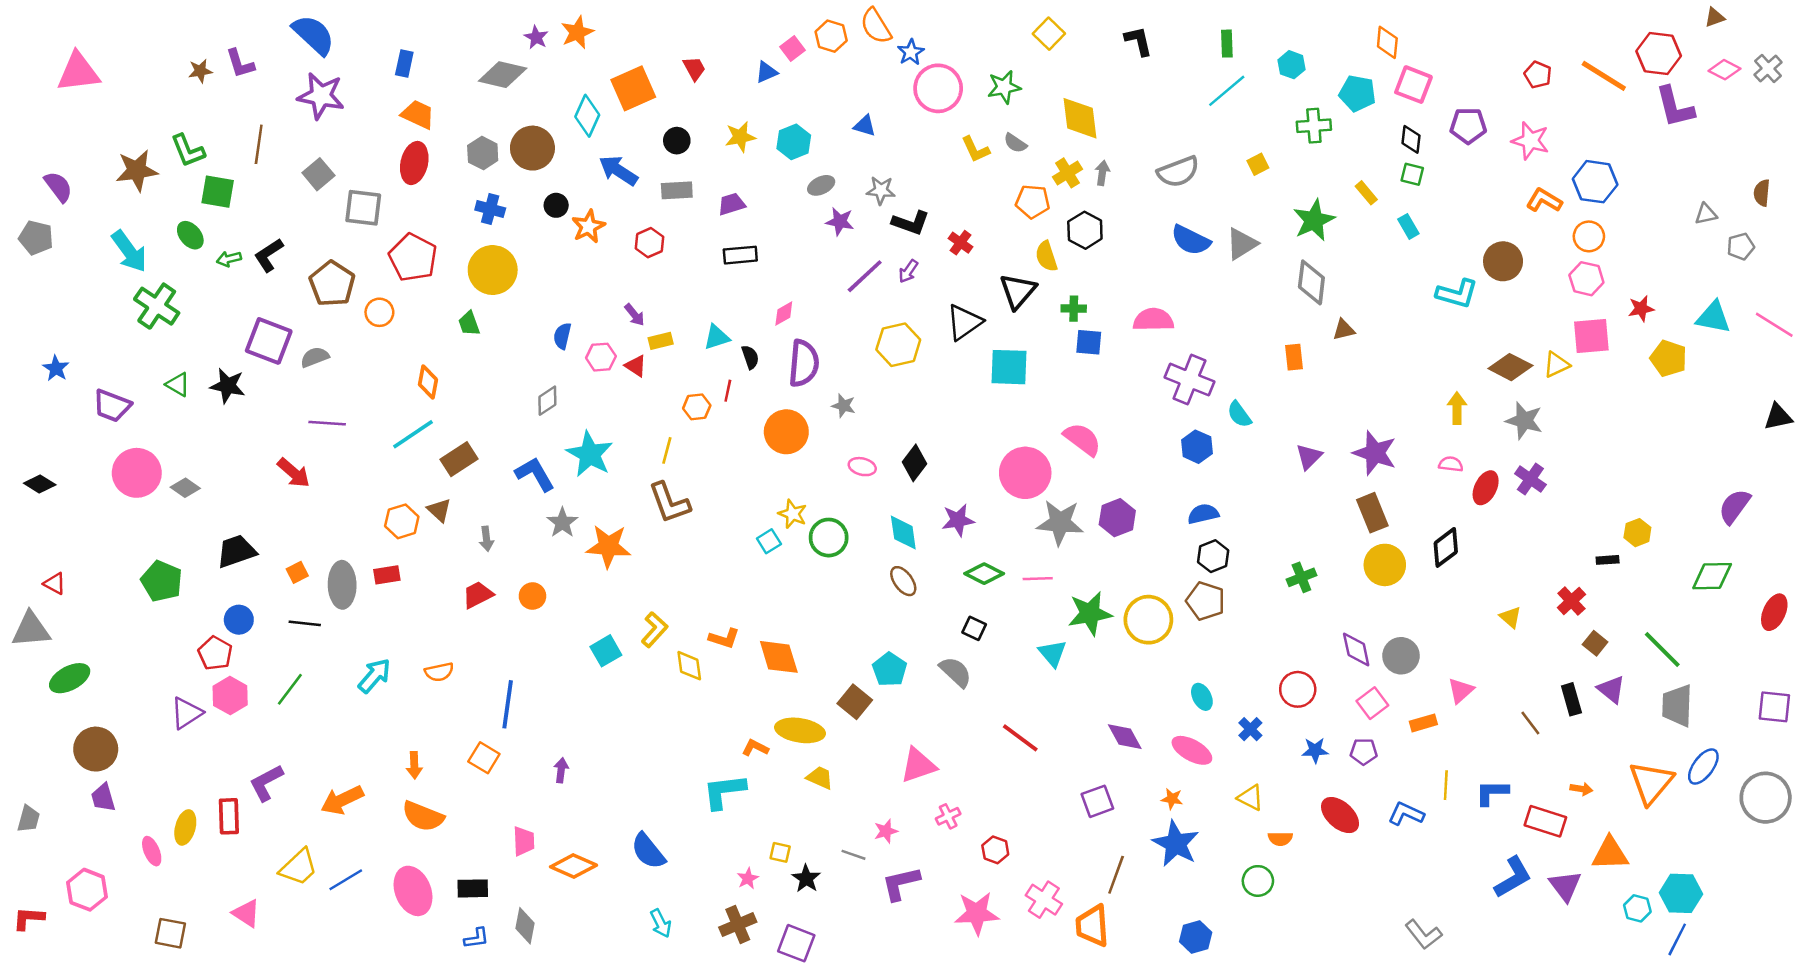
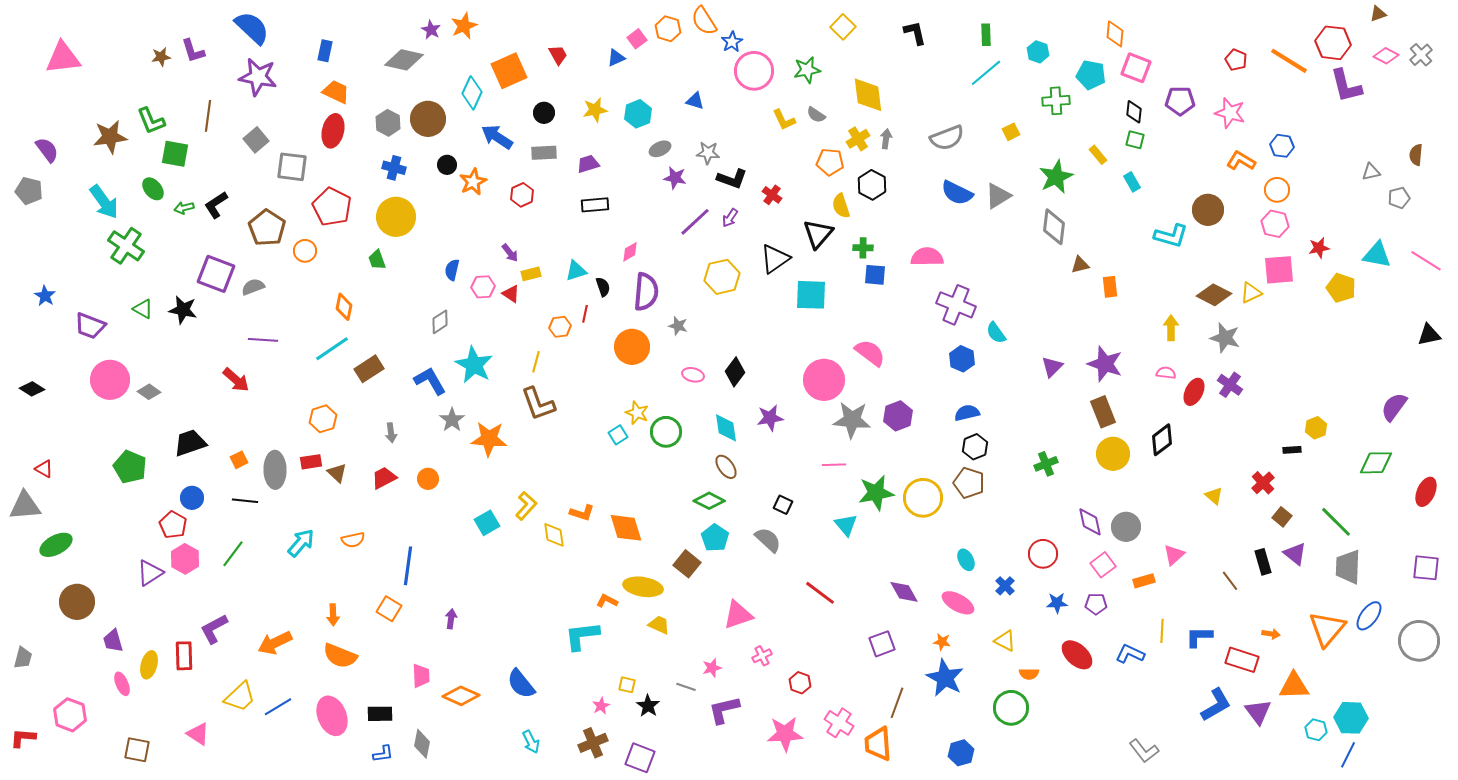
blue hexagon: (1595, 182) -> (1282, 146), size x0.7
orange rectangle: (1294, 357) -> (1110, 287), moved
brown triangle: (439, 510) -> (337, 473), moved
green diamond: (984, 574) -> (709, 501), moved
purple trapezoid: (103, 798) -> (113, 641), moved
green circle: (1258, 881) -> (1011, 708), size x1.4

